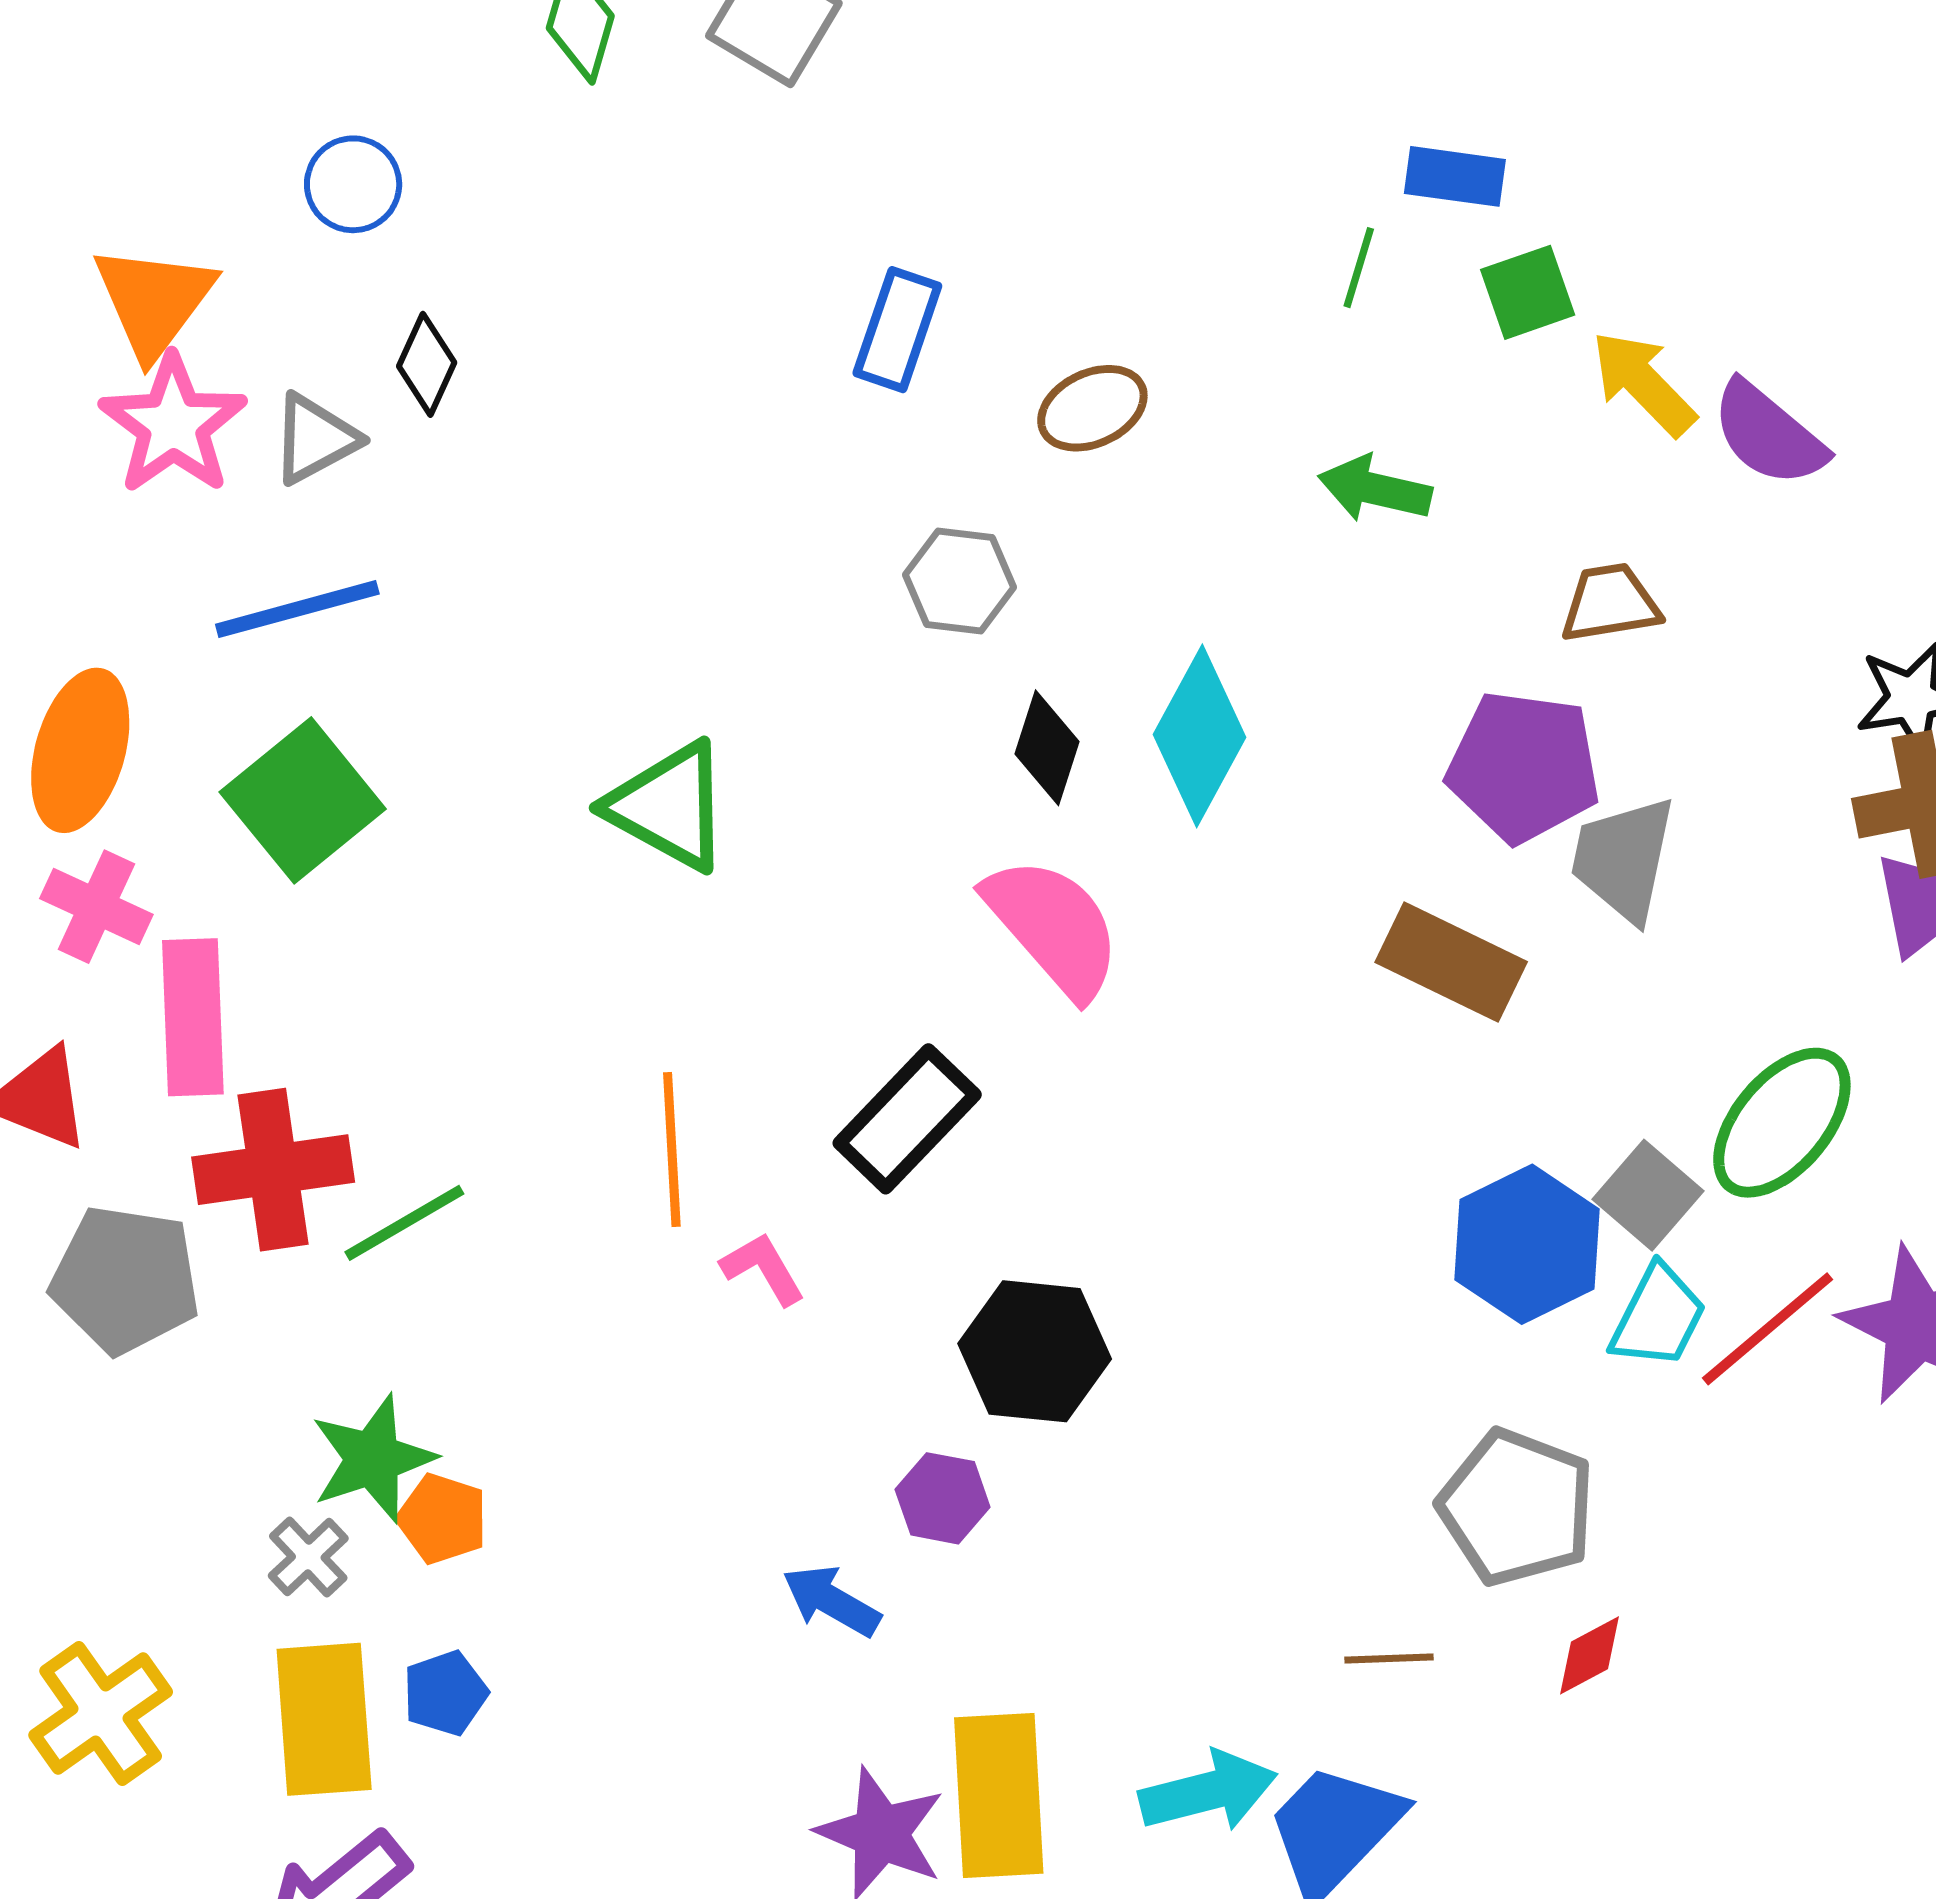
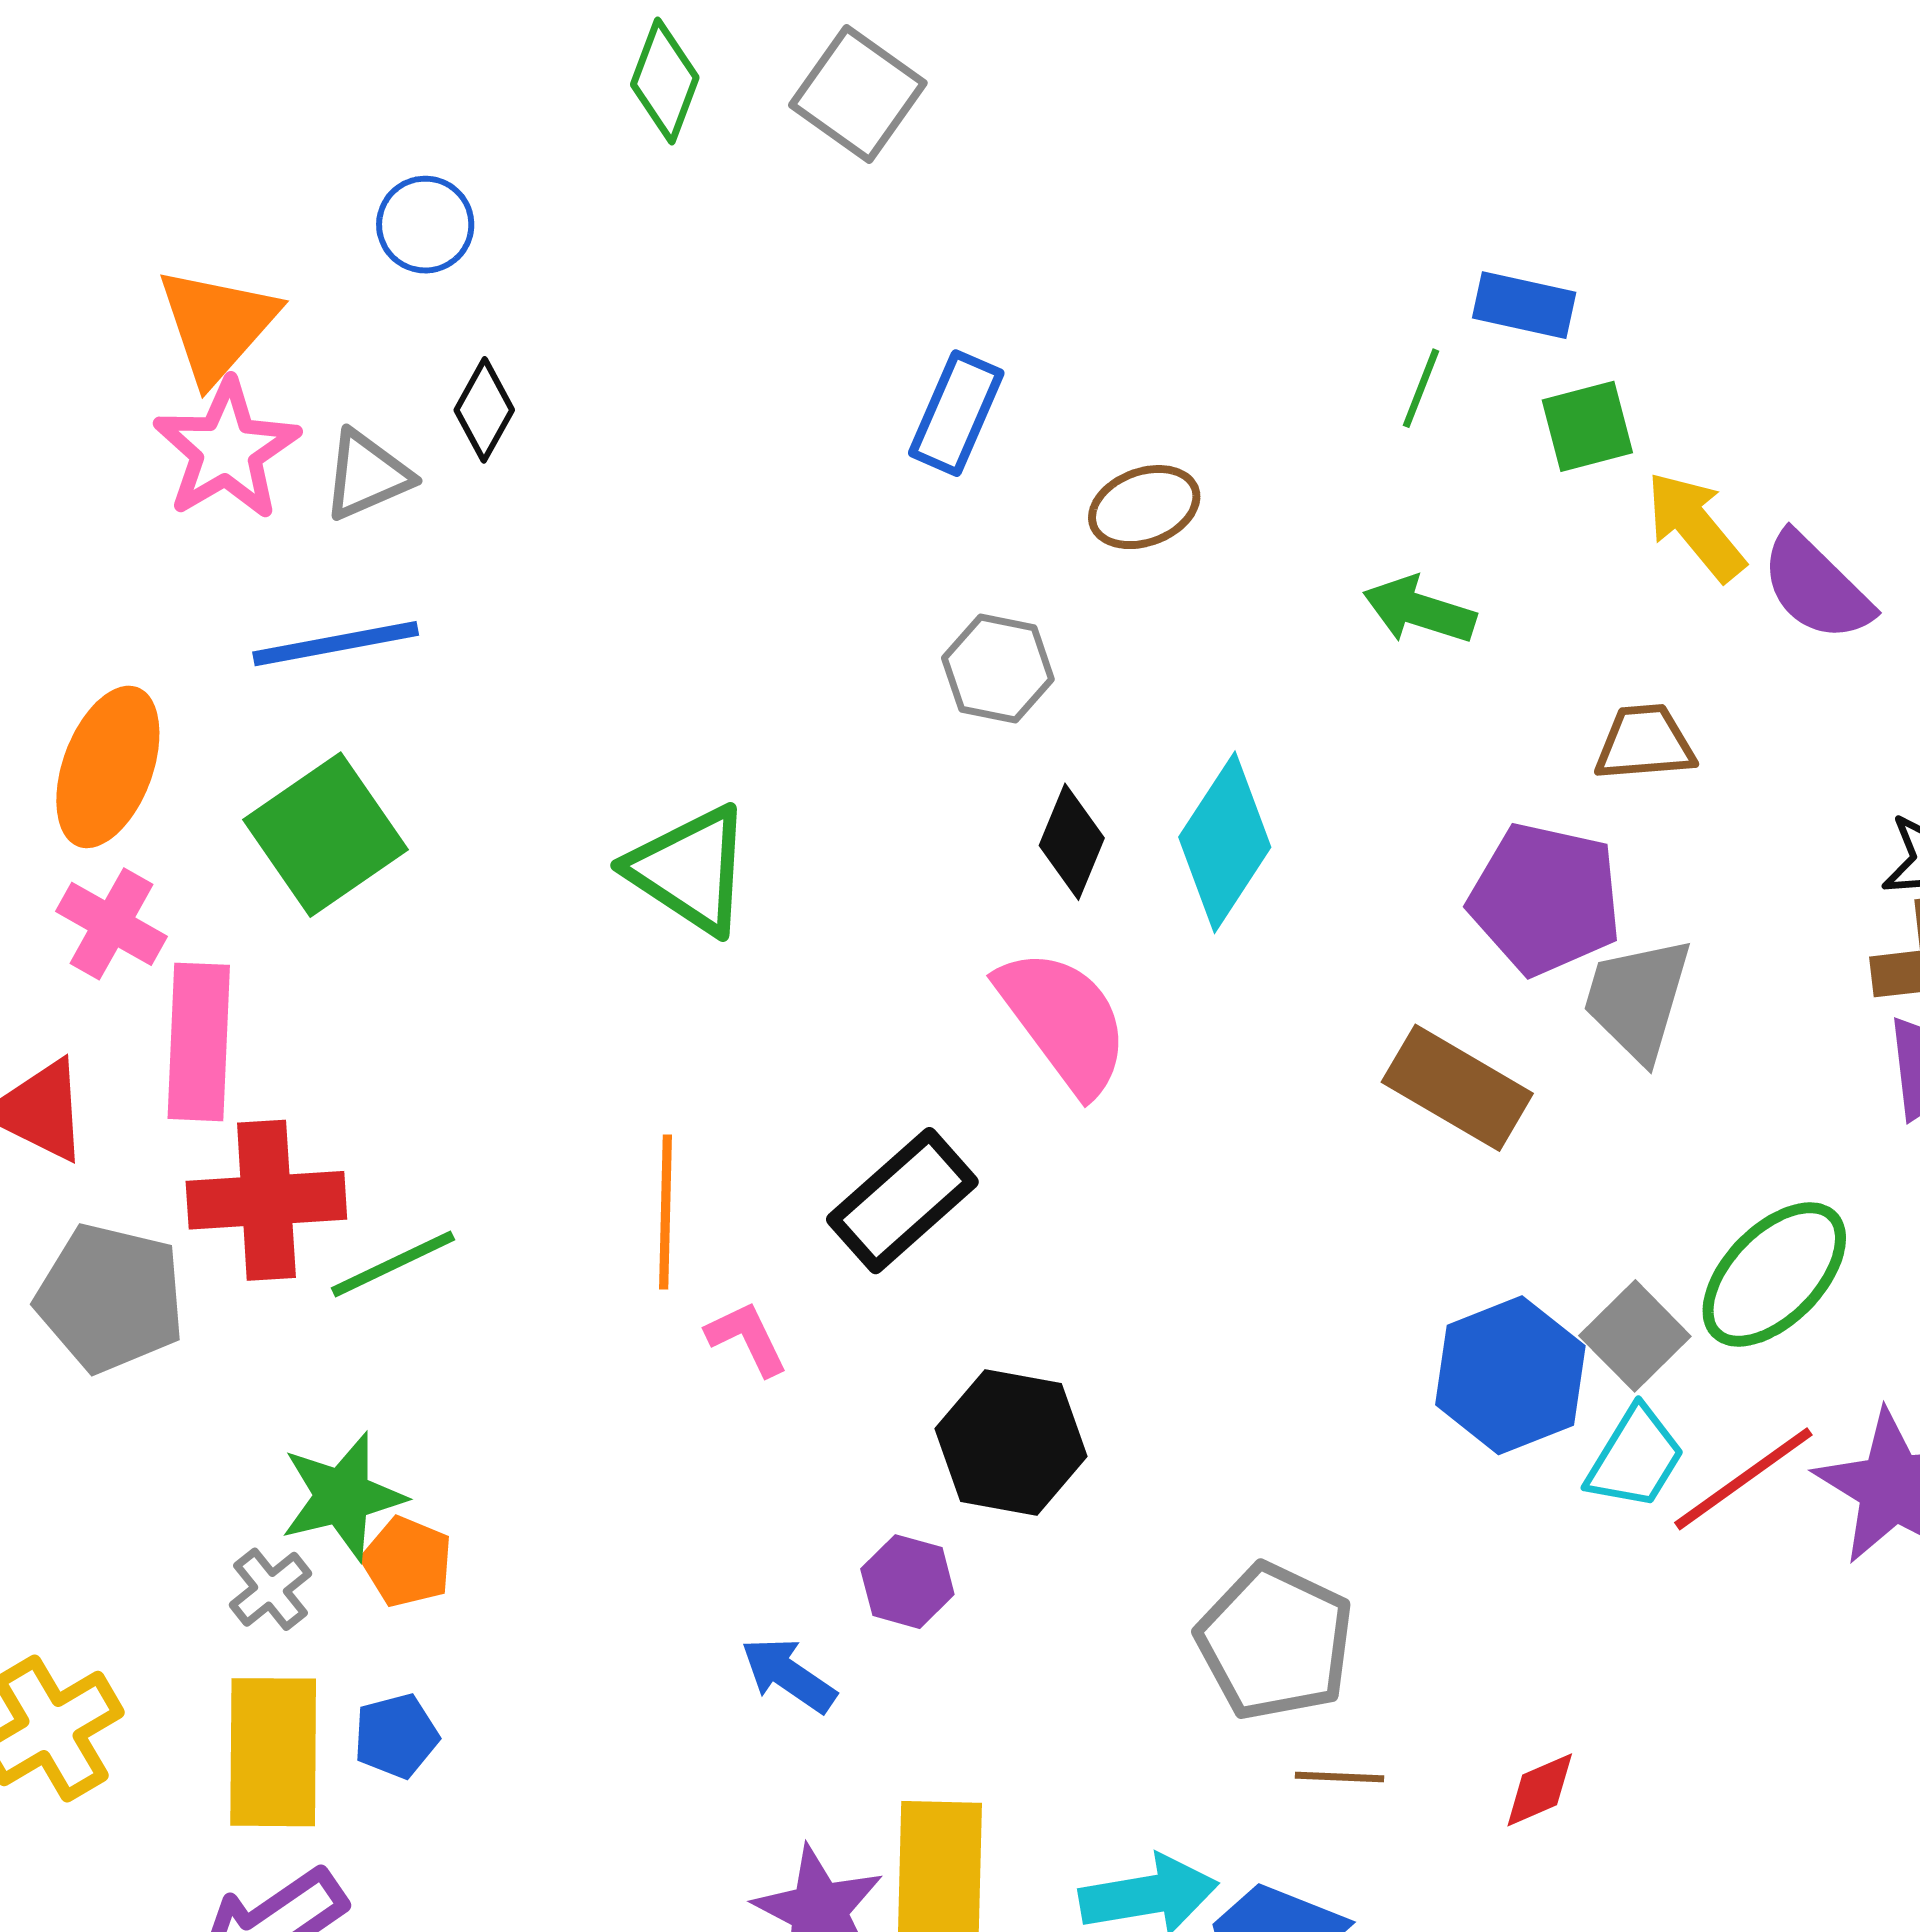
gray pentagon: (1517, 1507) -> (1275, 1642), moved

